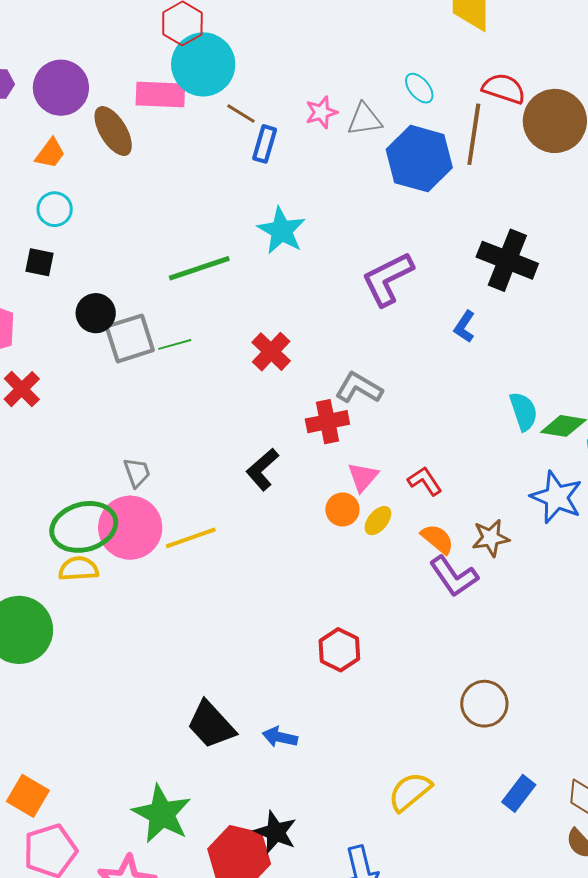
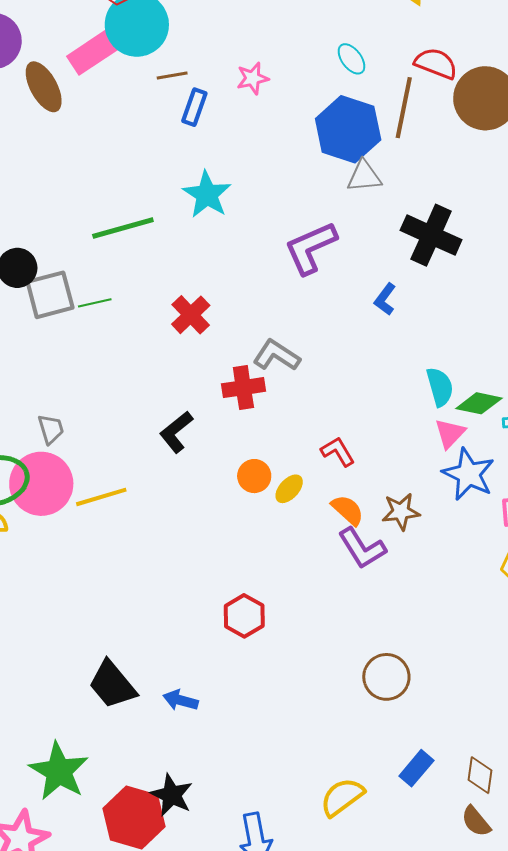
pink rectangle: (160, 94) -> (93, 53), turned -39
brown line: (241, 113) -> (172, 75), turned -44
gray triangle: (364, 120) -> (364, 176), moved
pink triangle: (363, 477) -> (450, 433), moved
yellow semicircle: (410, 792) -> (342, 797), moved

